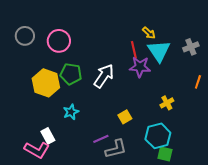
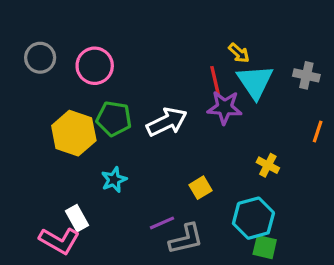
gray cross: (191, 47) -> (306, 75), turned 35
white arrow: (104, 76) -> (167, 122), turned 30
yellow cross: (167, 103) -> (268, 165), turned -32

